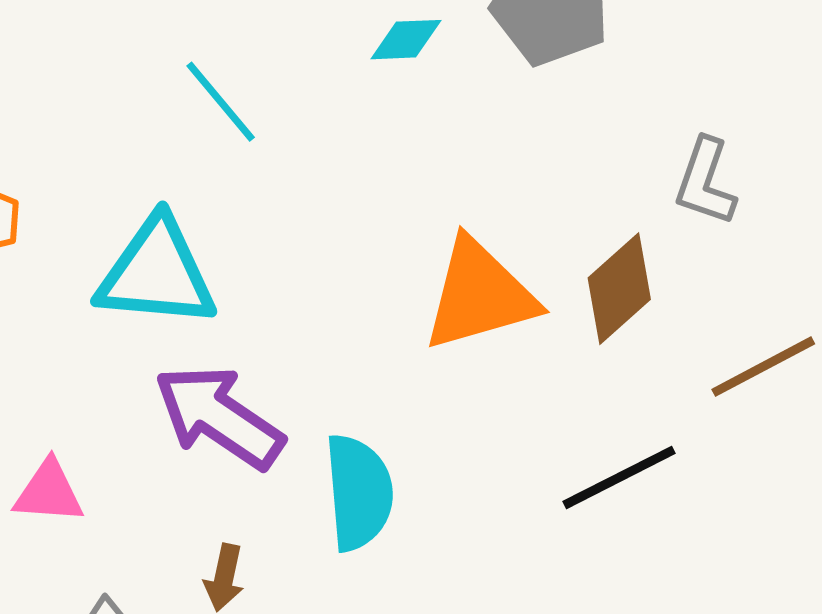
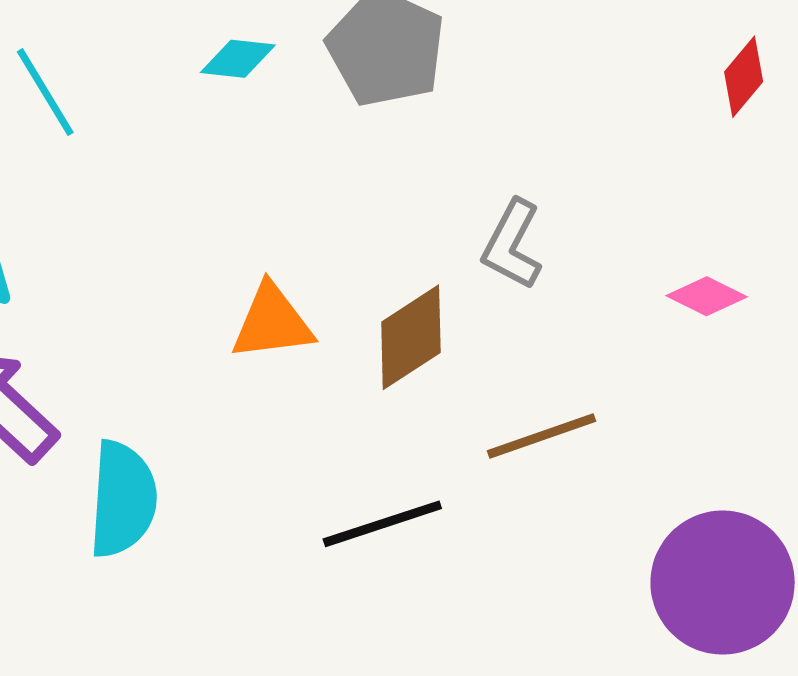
orange triangle: (480, 295) -> (272, 322), size x0.7

